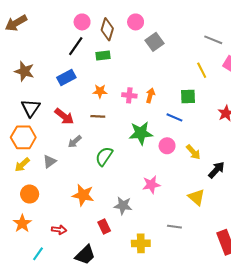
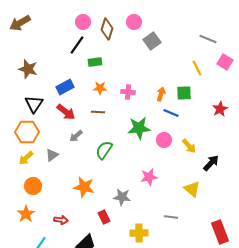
green rectangle: (103, 56) -> (95, 62), moved
blue rectangle: (66, 78) -> (65, 87), moved
orange arrow: (150, 95) -> (161, 94), moved

